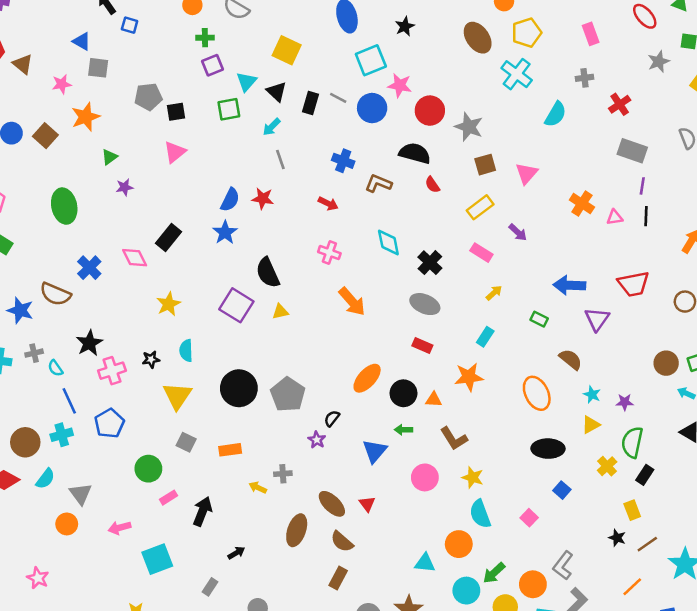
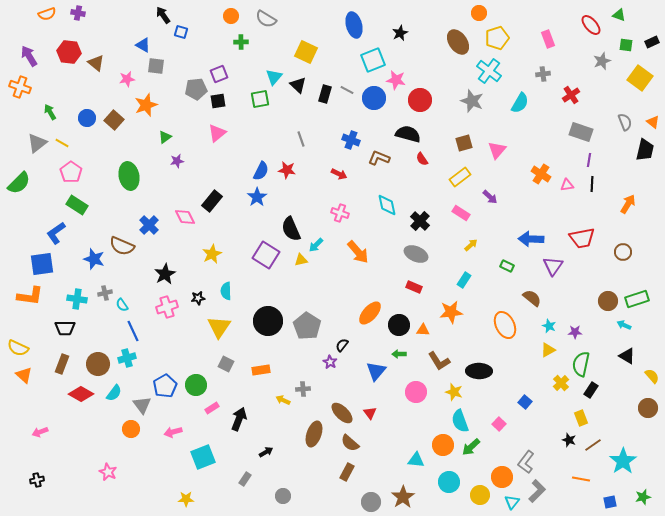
purple square: (212, 65) -> (219, 74), moved
cyan arrow: (272, 127) -> (316, 245), moved
gray star: (469, 127) -> (472, 101), moved
black star: (89, 343) -> (165, 274), moved
blue pentagon: (109, 423) -> (165, 386), moved
black ellipse: (548, 449) -> (479, 371), moved
green arrow: (494, 573) -> (471, 447), moved
orange line: (632, 587) -> (581, 479), turned 54

